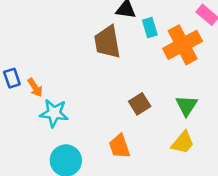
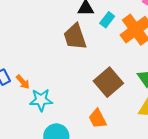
cyan rectangle: (150, 28) -> (107, 20), turned 63
brown square: (140, 104) -> (108, 82), size x1.6

